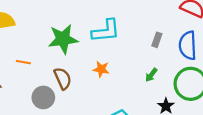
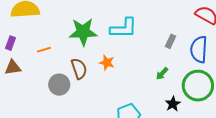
orange line: (23, 62) -> (44, 50), turned -32
orange star: (101, 69) -> (107, 63), moved

